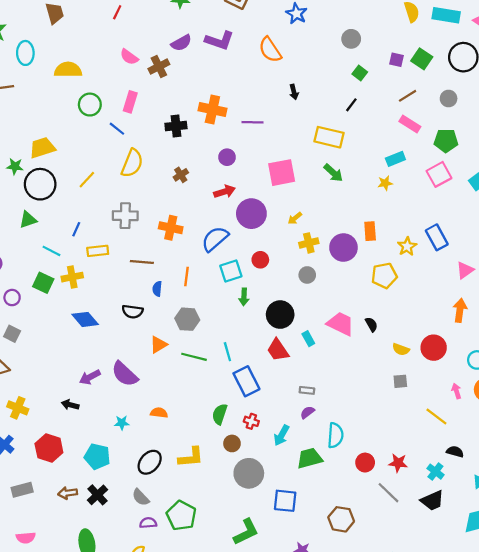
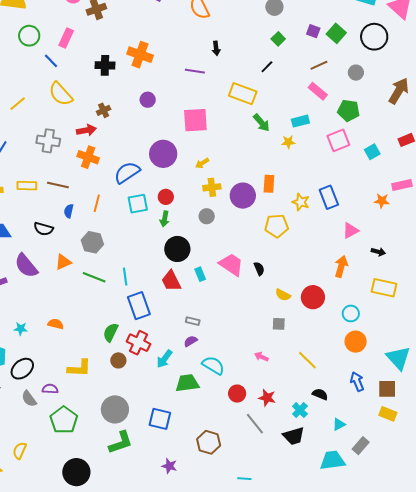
purple line: (252, 122) -> (195, 71), moved
yellow semicircle: (132, 163) -> (61, 94), turned 108
green arrow: (333, 173) -> (261, 123), moved
red arrow: (225, 192) -> (86, 130), moved
yellow star: (407, 246) -> (301, 202), turned -30
yellow rectangle: (98, 251) -> (27, 186), moved
green arrow: (244, 297) -> (165, 219), moved
purple semicircle: (125, 374) -> (26, 266), moved
pink arrow: (456, 391) -> (261, 357), moved, turned -56
red cross: (251, 421) -> (139, 343), size x1.6
cyan semicircle: (335, 435) -> (213, 365), turned -70
black ellipse: (150, 462) -> (22, 369), moved
gray circle: (249, 473) -> (115, 409), moved
purple semicircle: (148, 523) -> (50, 389), moved

